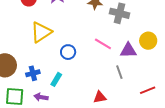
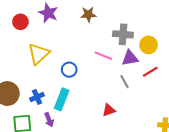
gray cross: (119, 13) -> (123, 34), moved
cyan rectangle: (56, 79) -> (62, 99), size x1.5
red line: (148, 90) -> (150, 72), moved
purple arrow: (41, 97) -> (49, 120), turned -112

